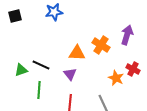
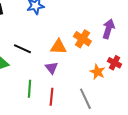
black line: (41, 65) -> (22, 49), moved
green line: (39, 90) -> (29, 89), moved

